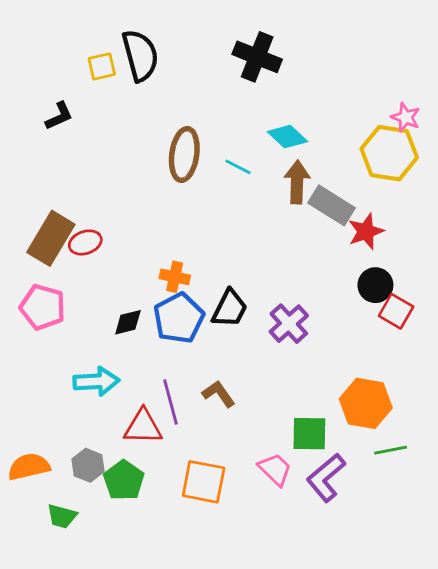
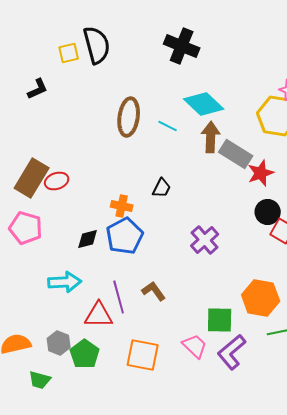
cyan diamond: (287, 137) -> (204, 104), size x1.4
black trapezoid: (230, 308) -> (162, 188), moved, size x0.7

